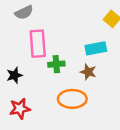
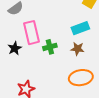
black star: (14, 75) -> (15, 48), moved
orange ellipse: (72, 99) -> (81, 78), moved

